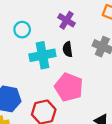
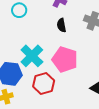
cyan cross: (42, 55) -> (32, 56), moved, turned -30

